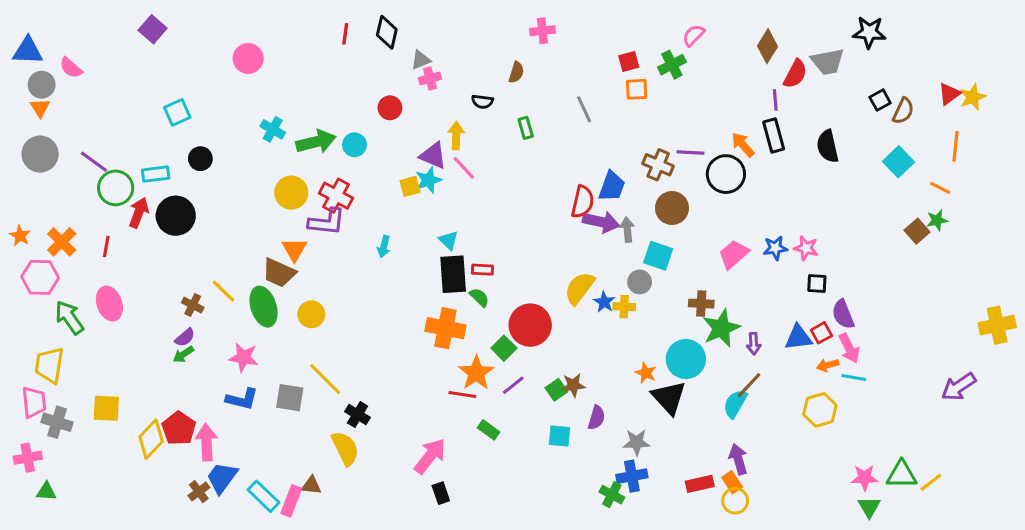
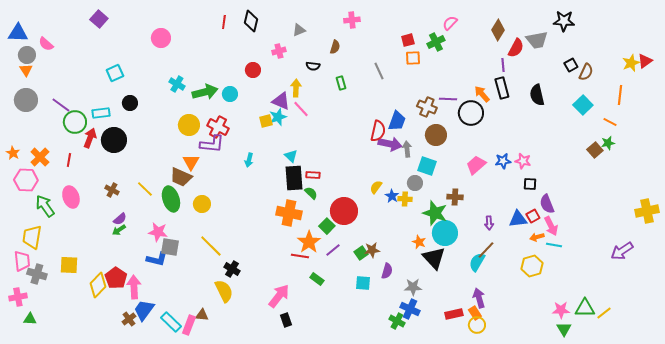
gray triangle: (421, 60) -> (299, 30), moved
red triangle: (949, 94) -> (645, 61), moved
yellow semicircle: (579, 288) -> (376, 187), size x0.6
brown cross: (193, 305) -> (112, 190), moved
green star: (721, 328) -> (435, 213), moved, turned -30
gray square: (290, 398) -> (170, 247), moved
blue cross: (632, 476) -> (410, 309), turned 36

